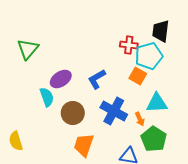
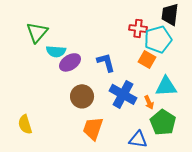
blue L-shape: (97, 79) -> (106, 62), turned 105
cyan semicircle: (47, 97) -> (56, 51), moved, turned 114

